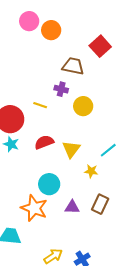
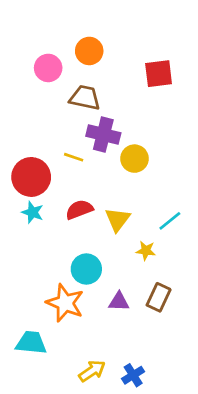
pink circle: (29, 21) -> (48, 68), moved
red square: (100, 46) -> (159, 74), turned 35
brown trapezoid: (73, 66) -> (85, 98), moved
purple cross: (61, 89) -> (103, 135), size x1.6

